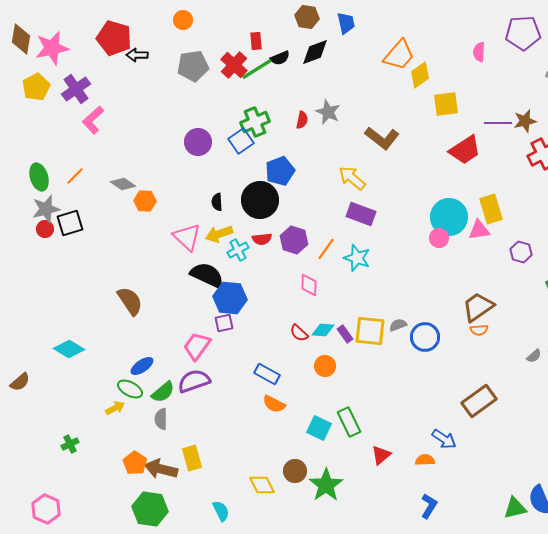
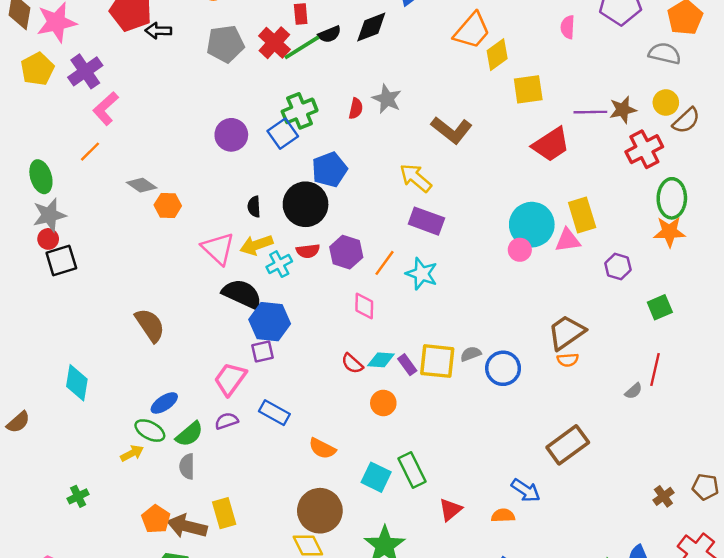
orange line: (75, 176) -> (90, 152), moved
black square: (70, 223) -> (61, 261), moved
cyan diamond: (69, 349) -> (77, 383), turned 68
blue rectangle: (267, 374) -> (274, 413), moved
purple semicircle: (194, 381) -> (227, 421), size x0.6
brown circle: (295, 471) -> (320, 511), moved, size x1.6

